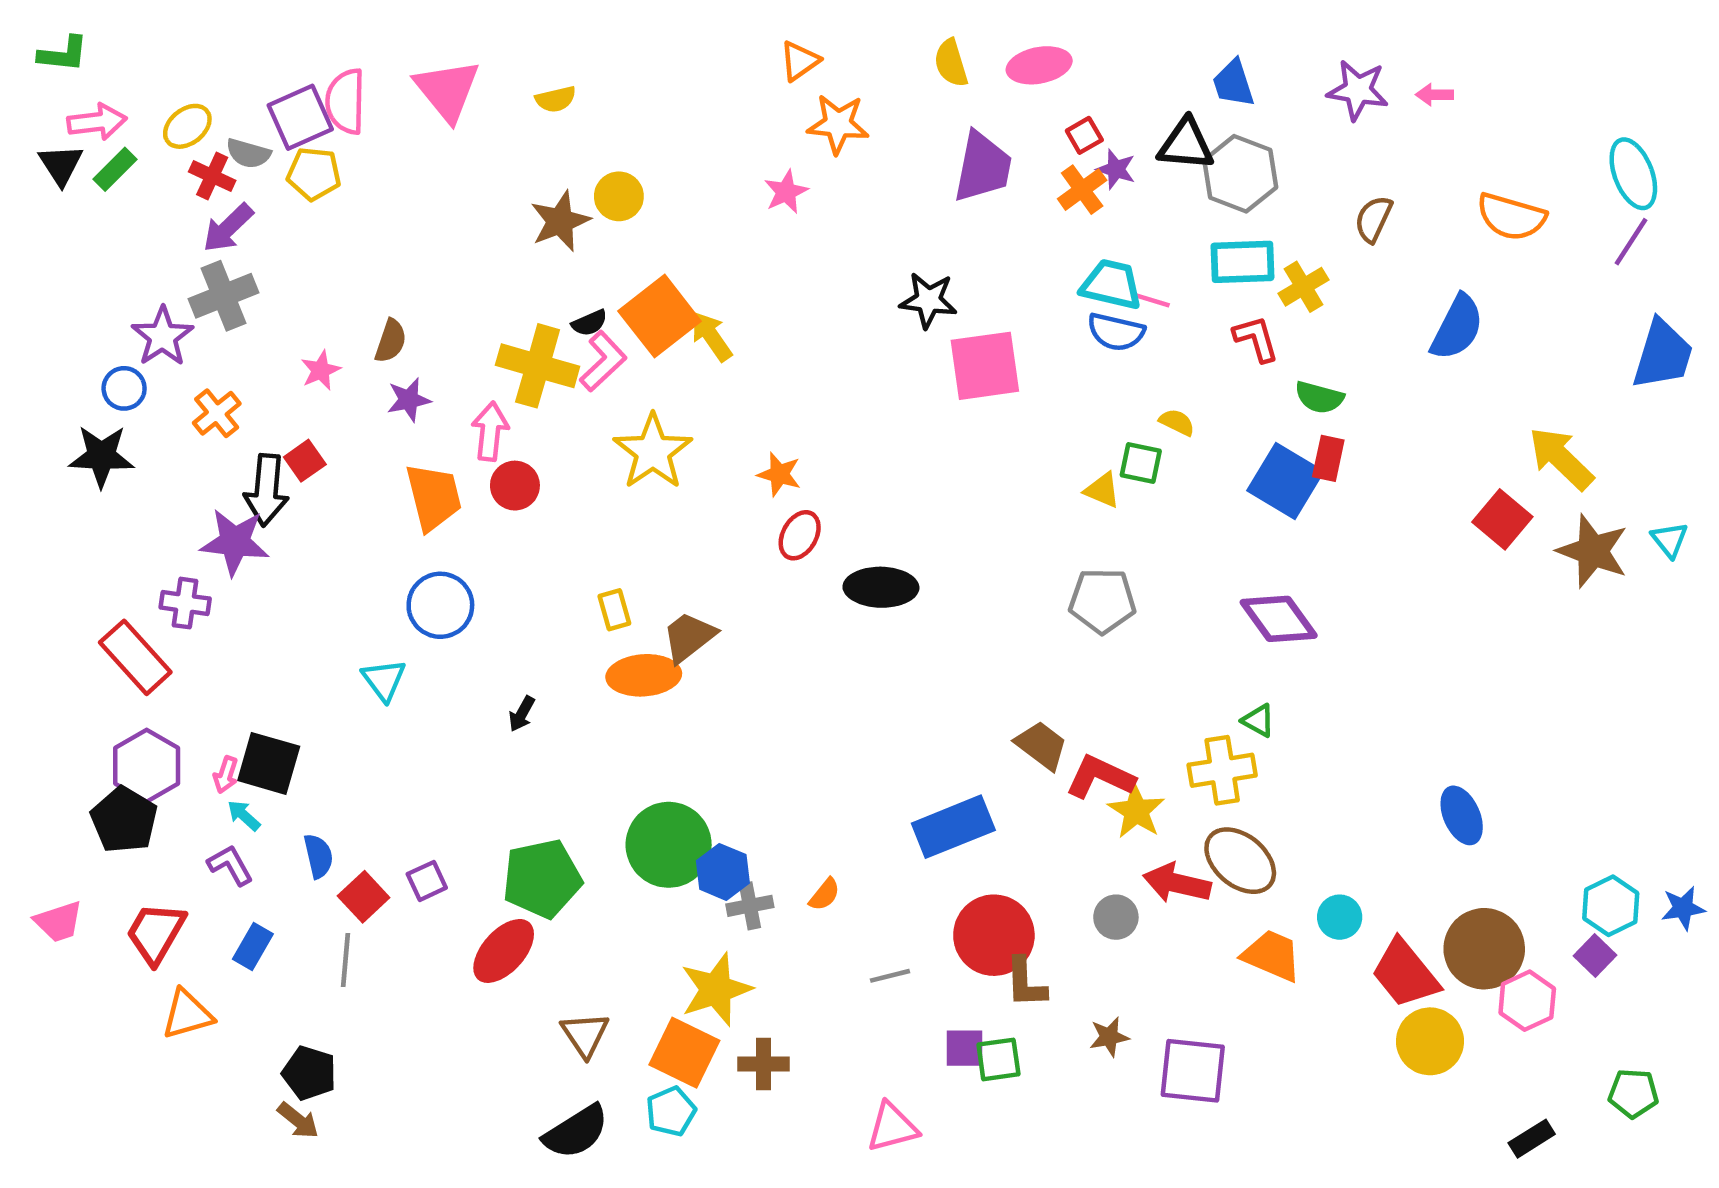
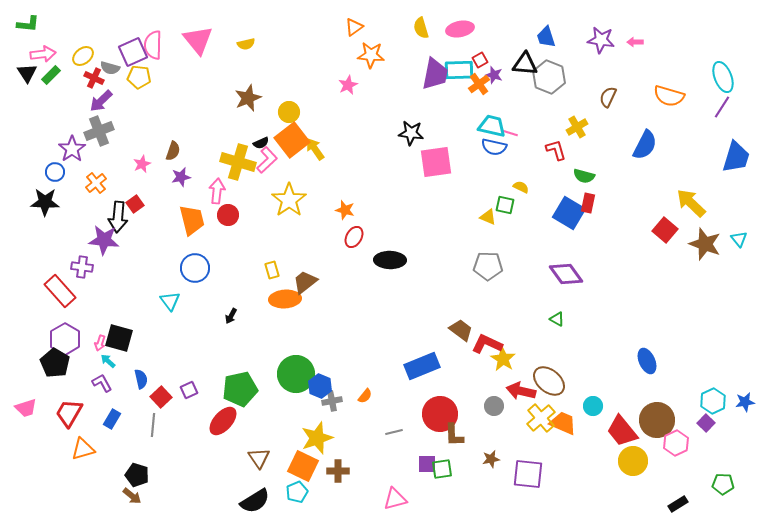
yellow circle: (619, 196) -> (289, 112), moved
cyan rectangle: (1242, 262) -> (459, 70), moved
yellow cross: (1222, 770) -> (541, 418), moved, turned -32

